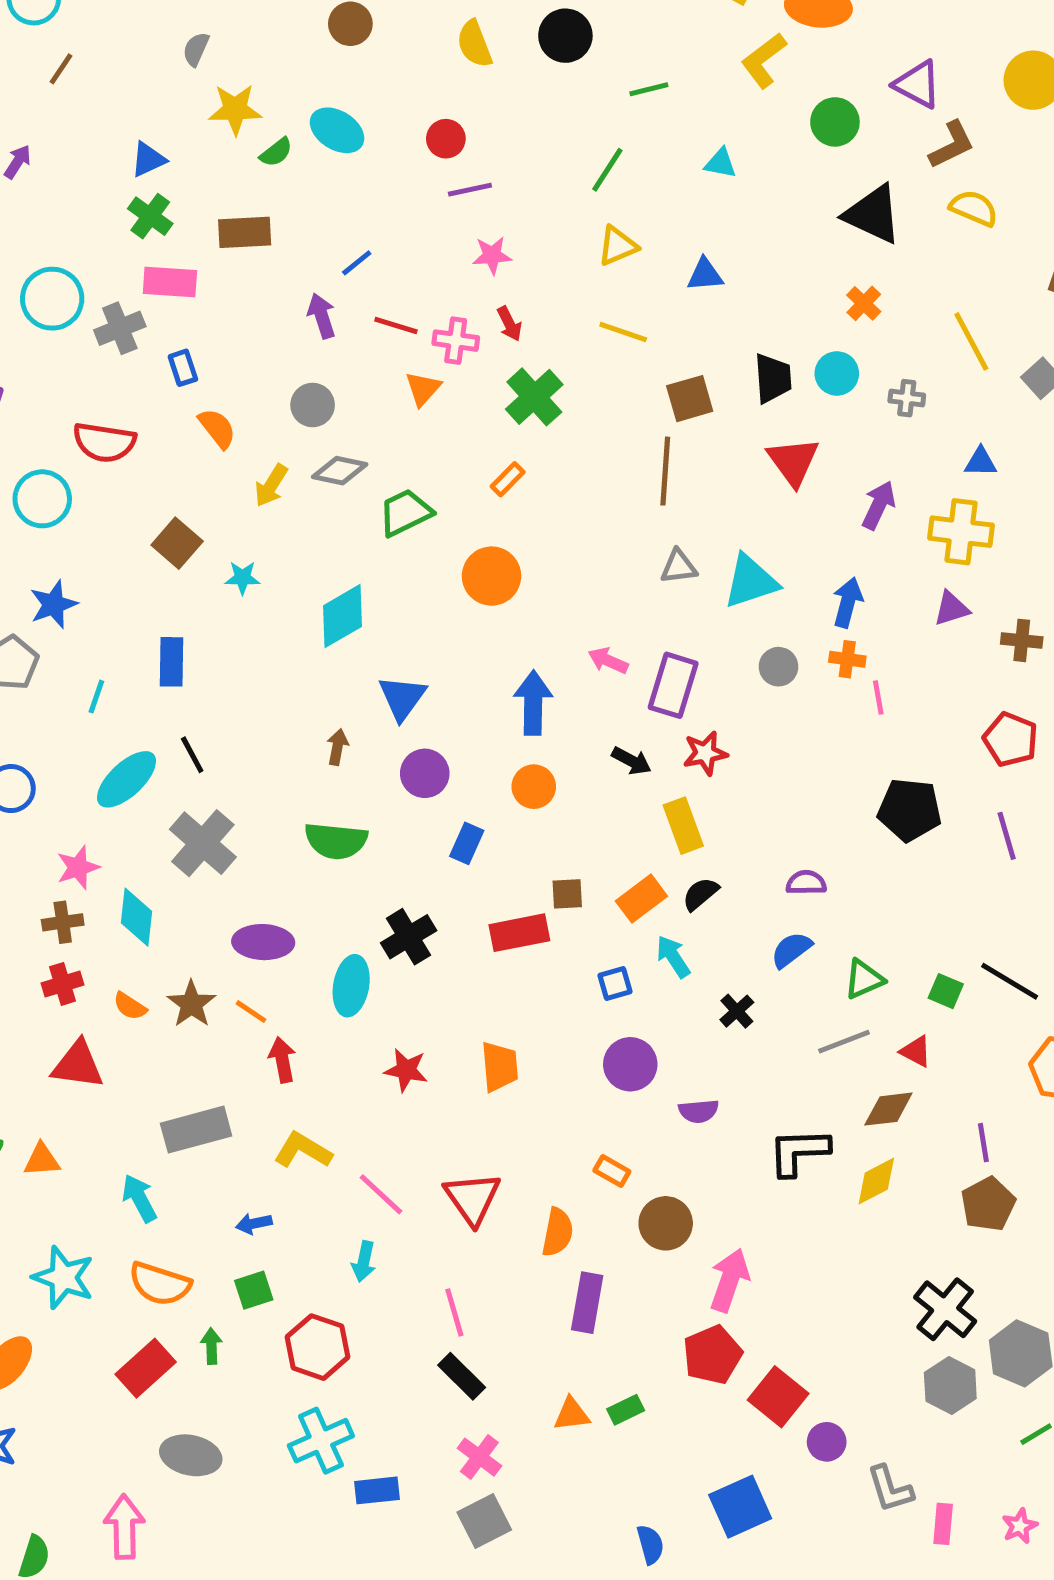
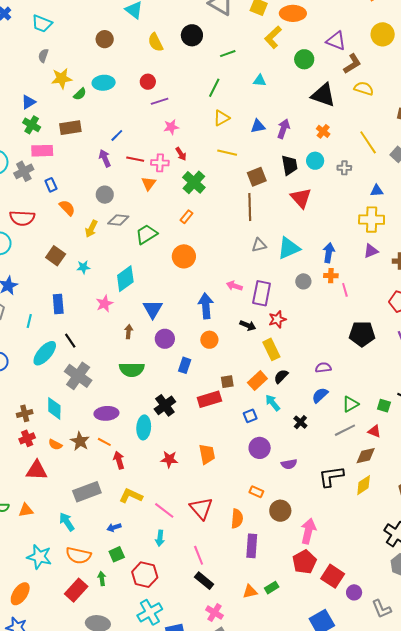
cyan ellipse: (337, 130) -> (104, 83), turned -30
purple arrow: (879, 505) -> (283, 129), moved
pink star: (78, 867) -> (105, 304), moved

